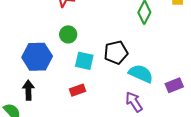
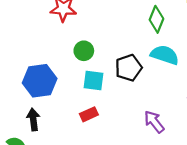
green circle: (68, 34) -> (84, 51), moved
cyan semicircle: (141, 74) -> (165, 55), moved

